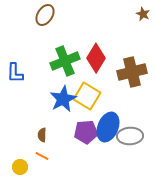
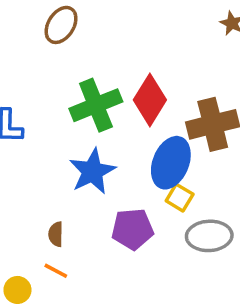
yellow square: (87, 96) -> (180, 198), moved, size x0.6
blue ellipse: (108, 127) -> (171, 163), moved

